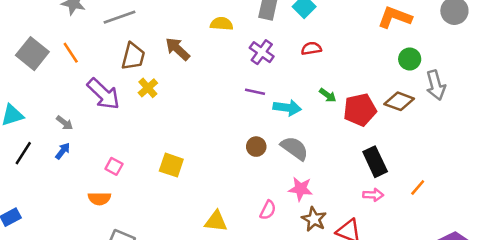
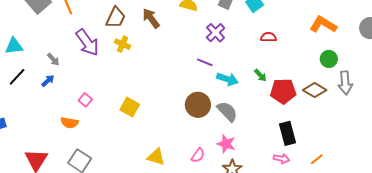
red semicircle: (311, 48) -> (269, 37), moved
yellow cross: (148, 88) -> (123, 44), turned -35
brown circle: (256, 147) -> (198, 105), size x1.6

